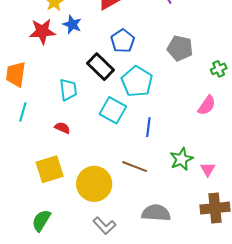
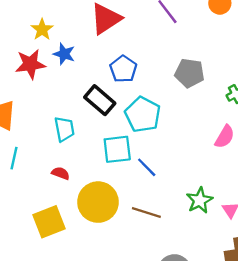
cyan square: (113, 110) -> (117, 149), turned -32
blue line: (148, 127) -> (147, 167), moved, turned -48
yellow circle: (94, 184) -> (98, 202), moved

